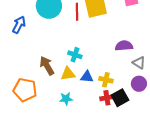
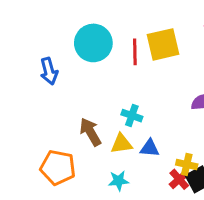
blue arrow: (19, 25) -> (49, 71), turned 138
yellow cross: (106, 80) -> (187, 164), moved
red cross: (107, 98) -> (179, 179), turned -32

